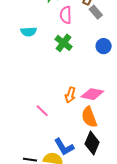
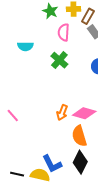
pink line: (42, 111) -> (13, 116), moved

